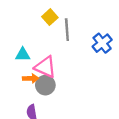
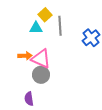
cyan triangle: (23, 54) -> (36, 28), moved
orange arrow: (31, 78) -> (25, 56), moved

